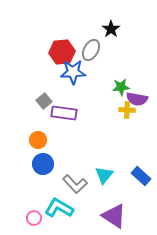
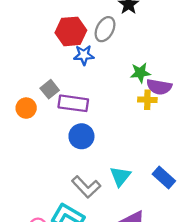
blue star: (73, 72) -> (84, 55), size x0.7
orange circle: (38, 140) -> (26, 108), moved
blue circle: (43, 164) -> (81, 136), moved

